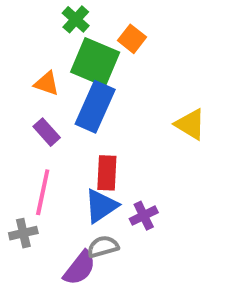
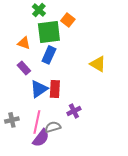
green square: (95, 62) -> (49, 32), turned -30
blue rectangle: (95, 107) -> (49, 55), size x0.7
pink line: (43, 192) -> (37, 122), moved
blue triangle: (101, 206) -> (39, 89), moved

